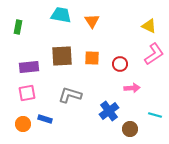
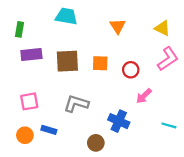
orange triangle: (92, 21) -> (118, 26), moved
purple rectangle: (29, 67) -> (31, 54), moved
pink arrow: (132, 88) -> (144, 96), turned 140
blue cross: (109, 111) -> (119, 121), turned -30
brown circle: (130, 129) -> (96, 143), moved

